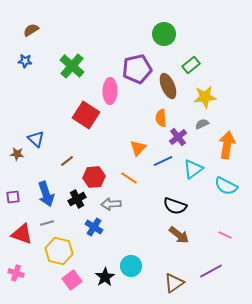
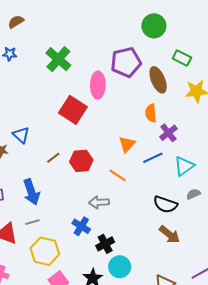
green rectangle: (191, 65) -> (182, 58), turned 66
gray semicircle: (202, 124) -> (193, 194), moved
red hexagon: (94, 177) -> (81, 161), moved
black cross: (77, 199) -> (105, 244), moved

